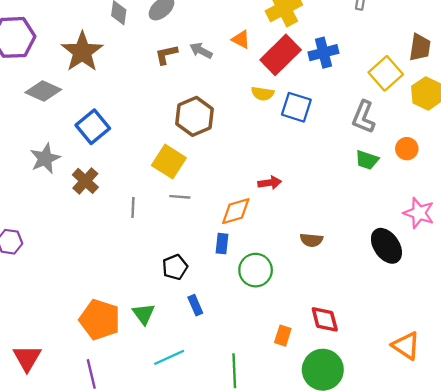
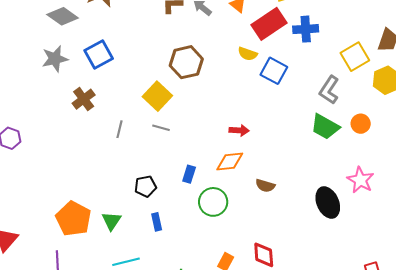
gray star: (45, 158) -> (55, 59), moved
green trapezoid: (367, 160) -> (325, 127), size x1.4
orange diamond: (236, 211) -> (230, 162), moved

